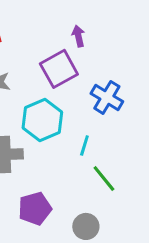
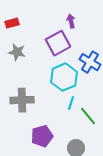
cyan hexagon: (42, 120) -> (64, 77), moved
cyan line: (84, 145) -> (71, 103), moved

